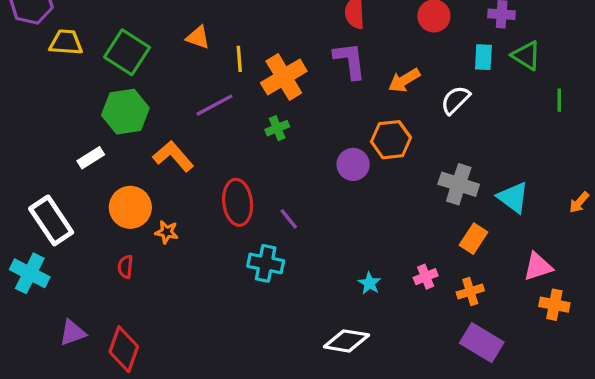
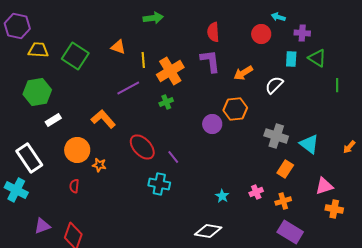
green hexagon: (125, 112) -> (37, 92), moved
red ellipse: (238, 202) -> (142, 147), turned -36

